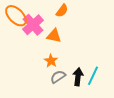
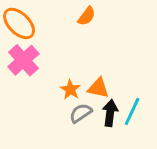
pink cross: (33, 25) -> (23, 60), moved
orange triangle: (54, 36) -> (98, 88), moved

